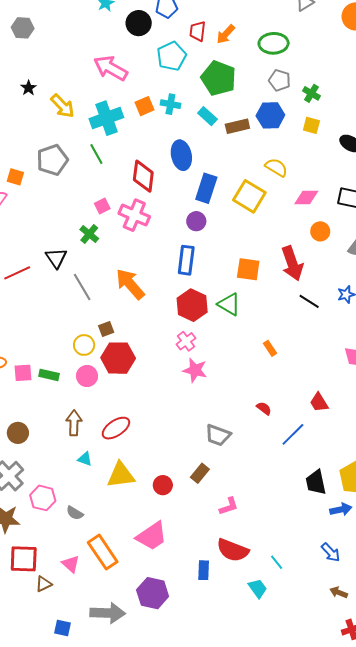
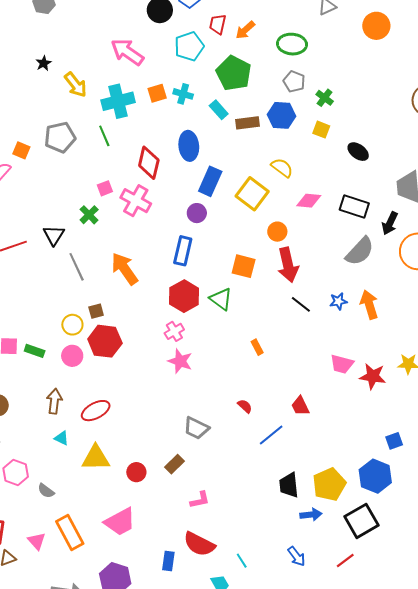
orange circle: (320, 231) -> (277, 232), moved

